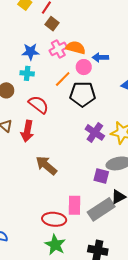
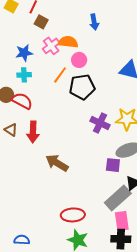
blue arrow: (100, 57) -> (94, 22), moved, turned -91
red semicircle: (38, 105) -> (22, 101), moved
pink rectangle: (74, 205) -> (122, 221), moved

